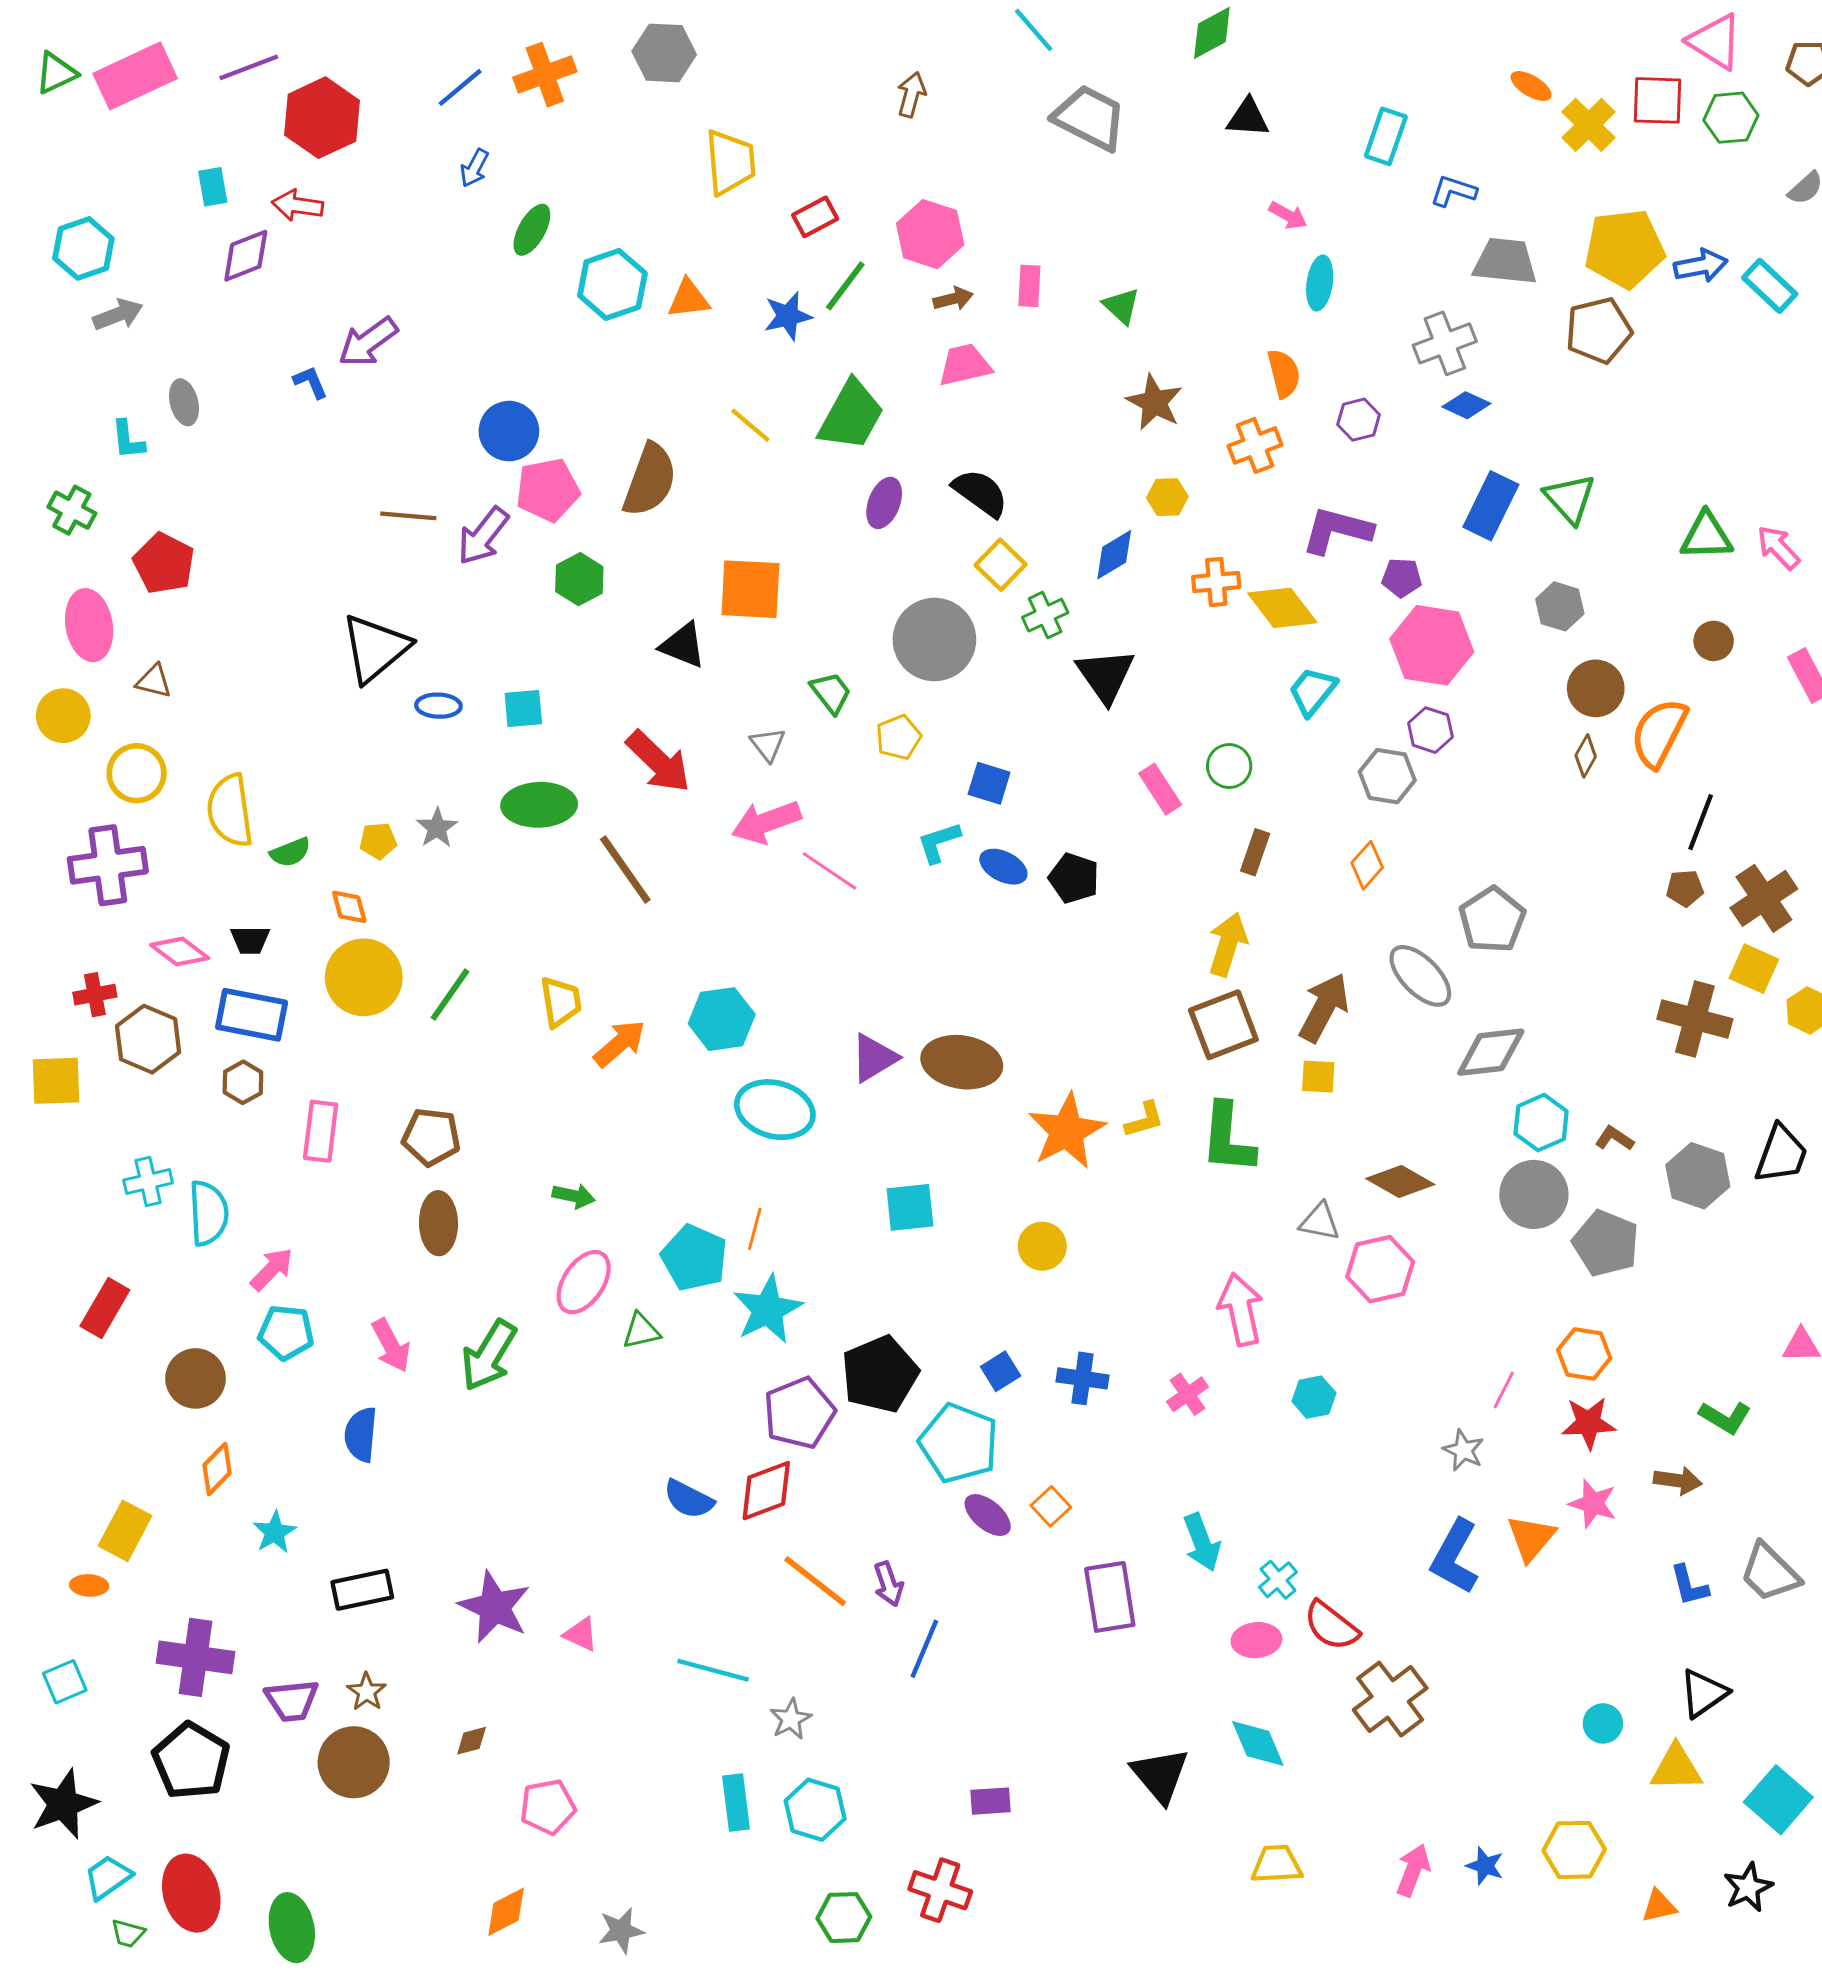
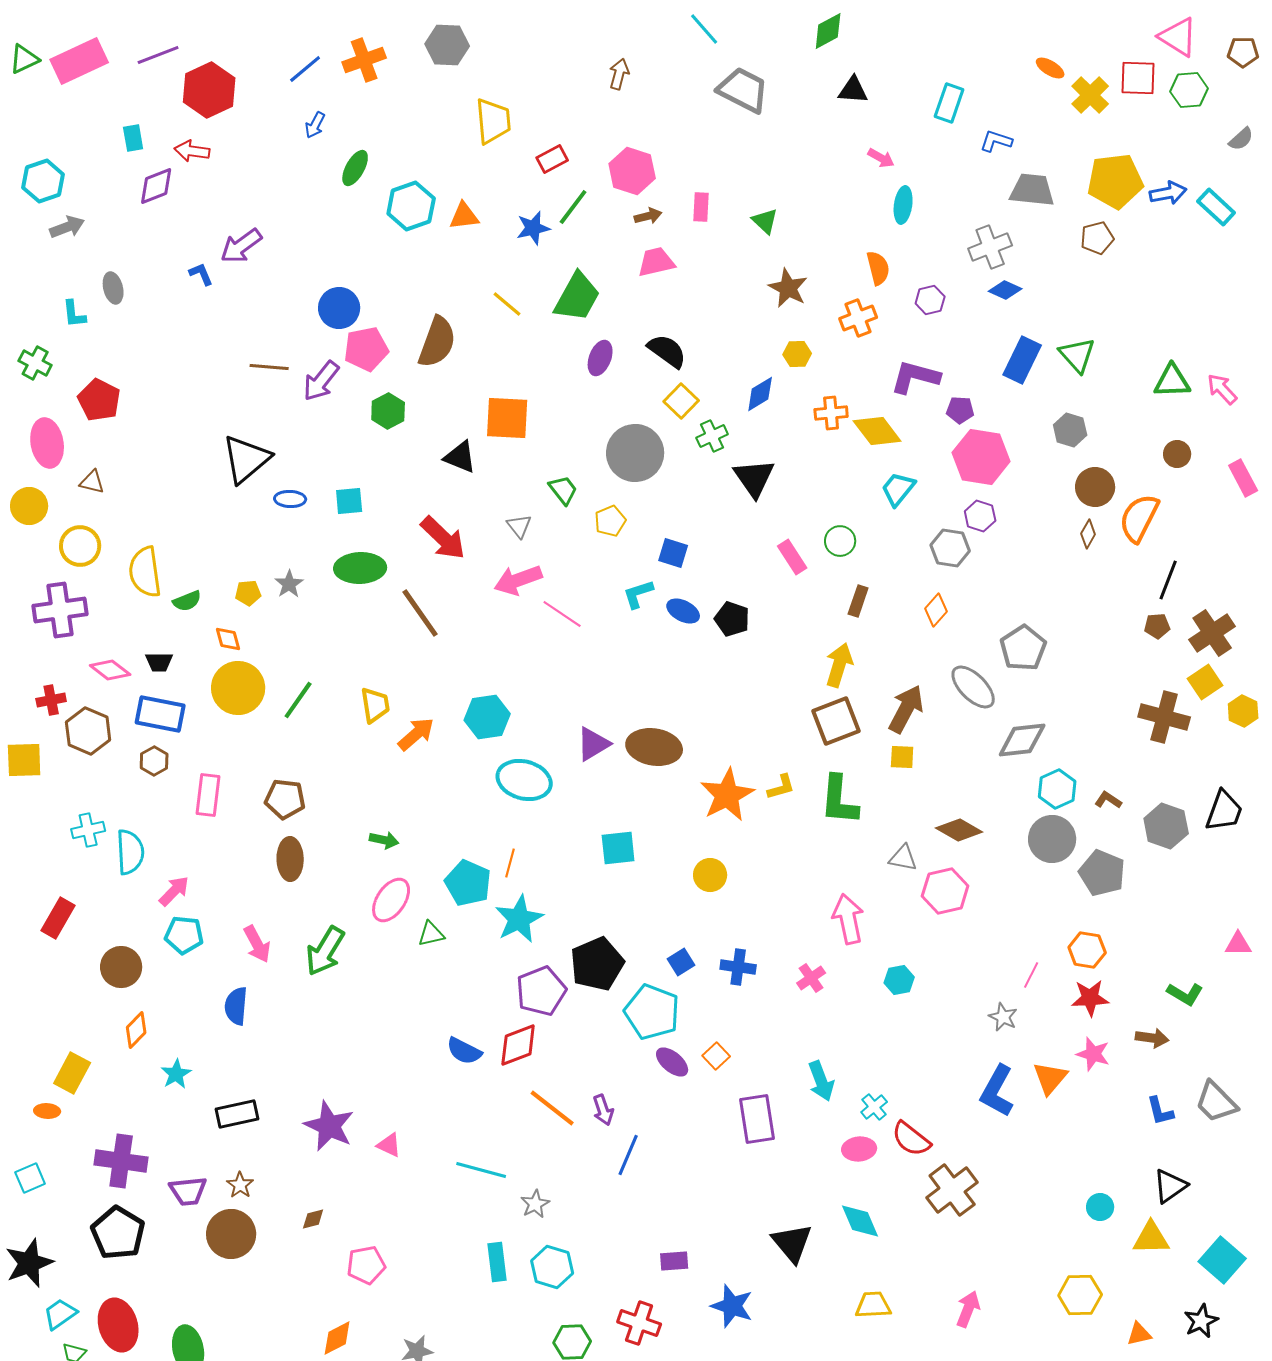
brown pentagon: (1599, 330) -> (1097, 238), size x0.7
yellow square: (1754, 969) -> (1205, 682), turned 32
blue star: (1485, 1866) -> (732, 1306), moved, size x1.6

